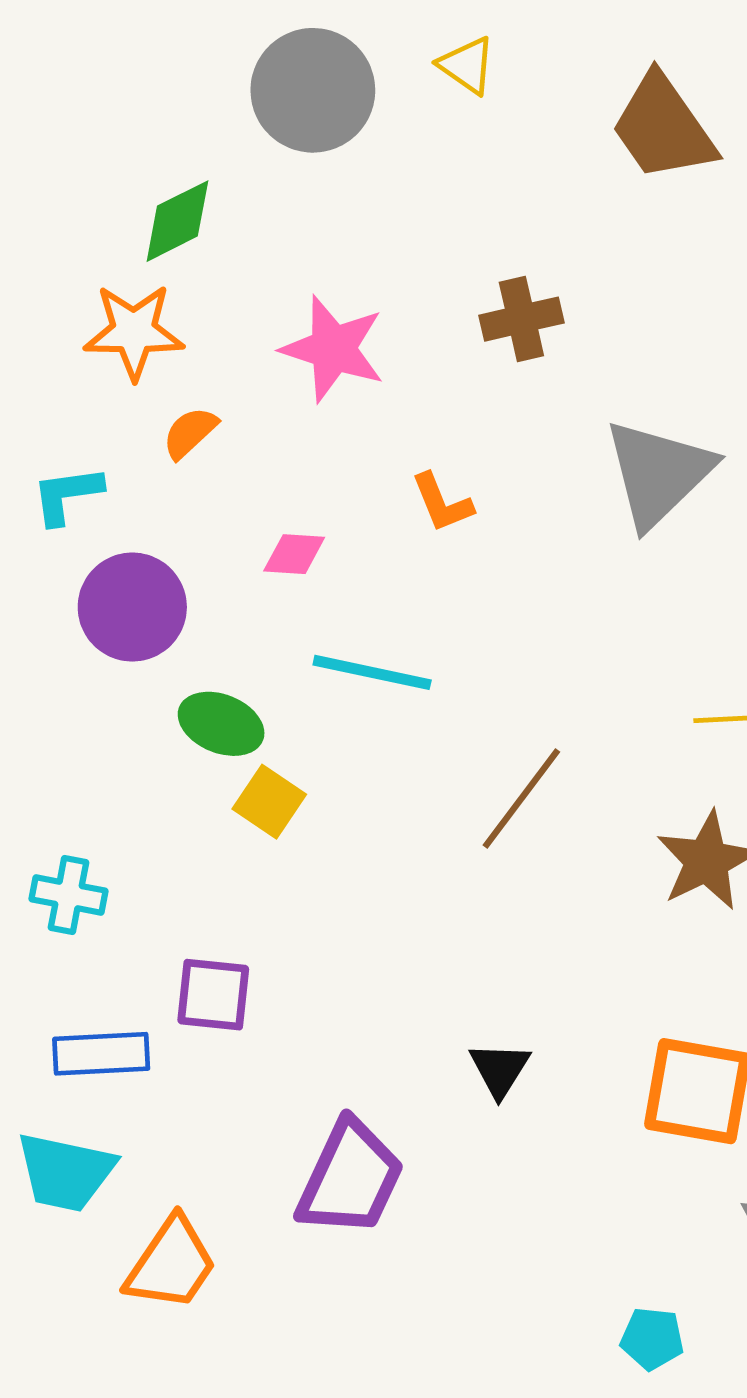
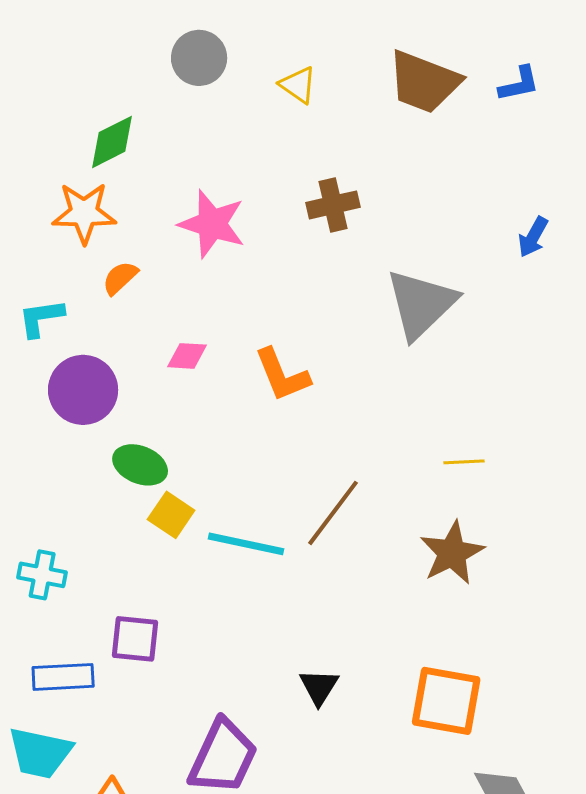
yellow triangle: (467, 65) -> (298, 85), moved
gray circle: (313, 90) -> (199, 58), size x0.7
brown trapezoid: (663, 128) -> (424, 82), turned -34
orange L-shape: (442, 503) -> (282, 375), moved, size x1.4
cyan line: (372, 672) -> (246, 544), moved

